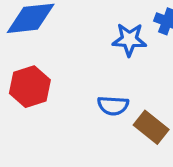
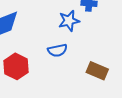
blue semicircle: (113, 106) -> (57, 50), moved

